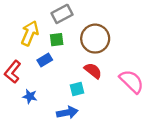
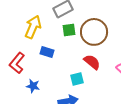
green square: (57, 40) -> (69, 30), moved
blue rectangle: (45, 60) -> (47, 52), turned 48

